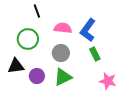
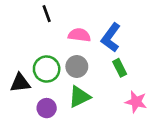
green circle: (28, 39) -> (47, 69), moved
purple circle: (37, 76) -> (47, 108), moved

